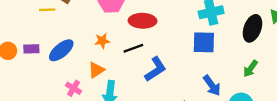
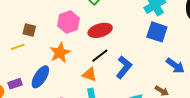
orange star: (102, 41) -> (60, 53), moved, size x1.5
blue square: (204, 42) -> (157, 32), turned 35
orange triangle: (96, 70) -> (90, 74), moved, turned -49

